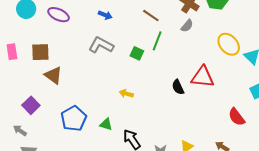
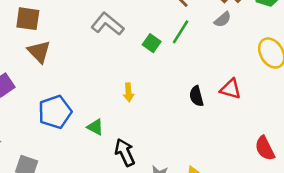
red triangle: (203, 77) -> (231, 89), size x0.7
yellow arrow: (126, 94) -> (129, 92), turned -120

